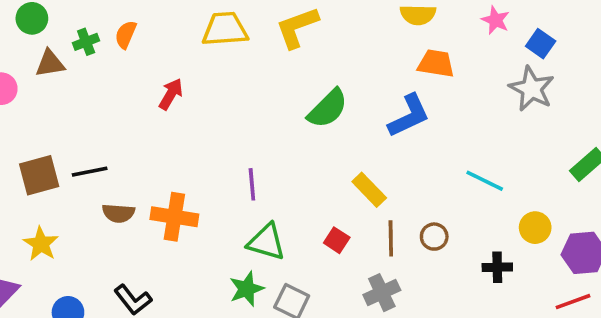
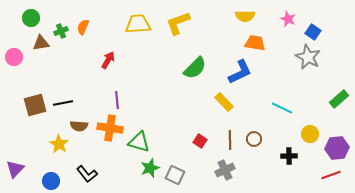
purple line: (252, 184) -> (117, 100), moved
yellow rectangle: (369, 190) -> (224, 102), moved
green triangle: (266, 242) -> (139, 142), moved
yellow star: (41, 244) -> (59, 144), moved

